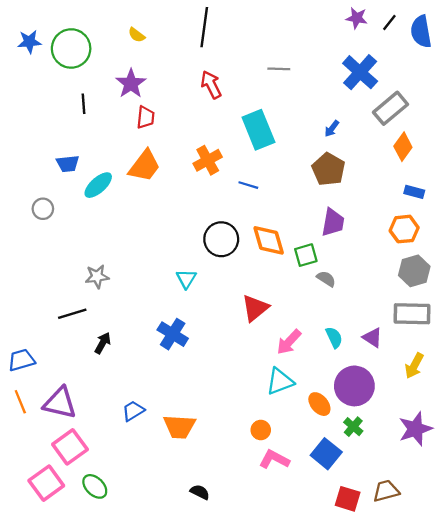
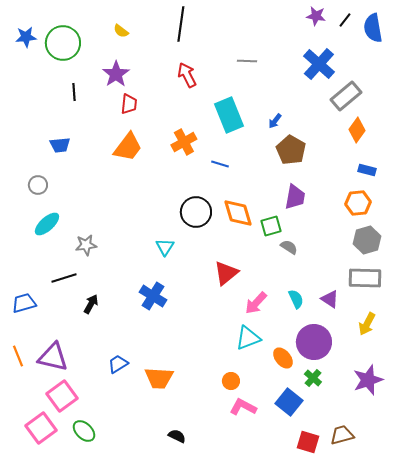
blue arrow: (332, 129) -> (275, 121), moved
cyan ellipse: (98, 185) -> (47, 224), moved
blue trapezoid: (21, 360) -> (24, 303), moved

